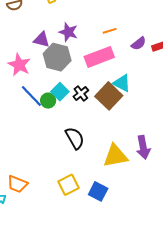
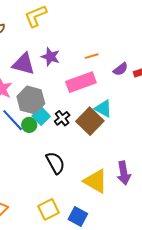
purple triangle: (42, 40) -> (24, 64), size x1.4
gray hexagon: (57, 57) -> (31, 100), moved
yellow triangle: (115, 156) -> (96, 181), turned 40

